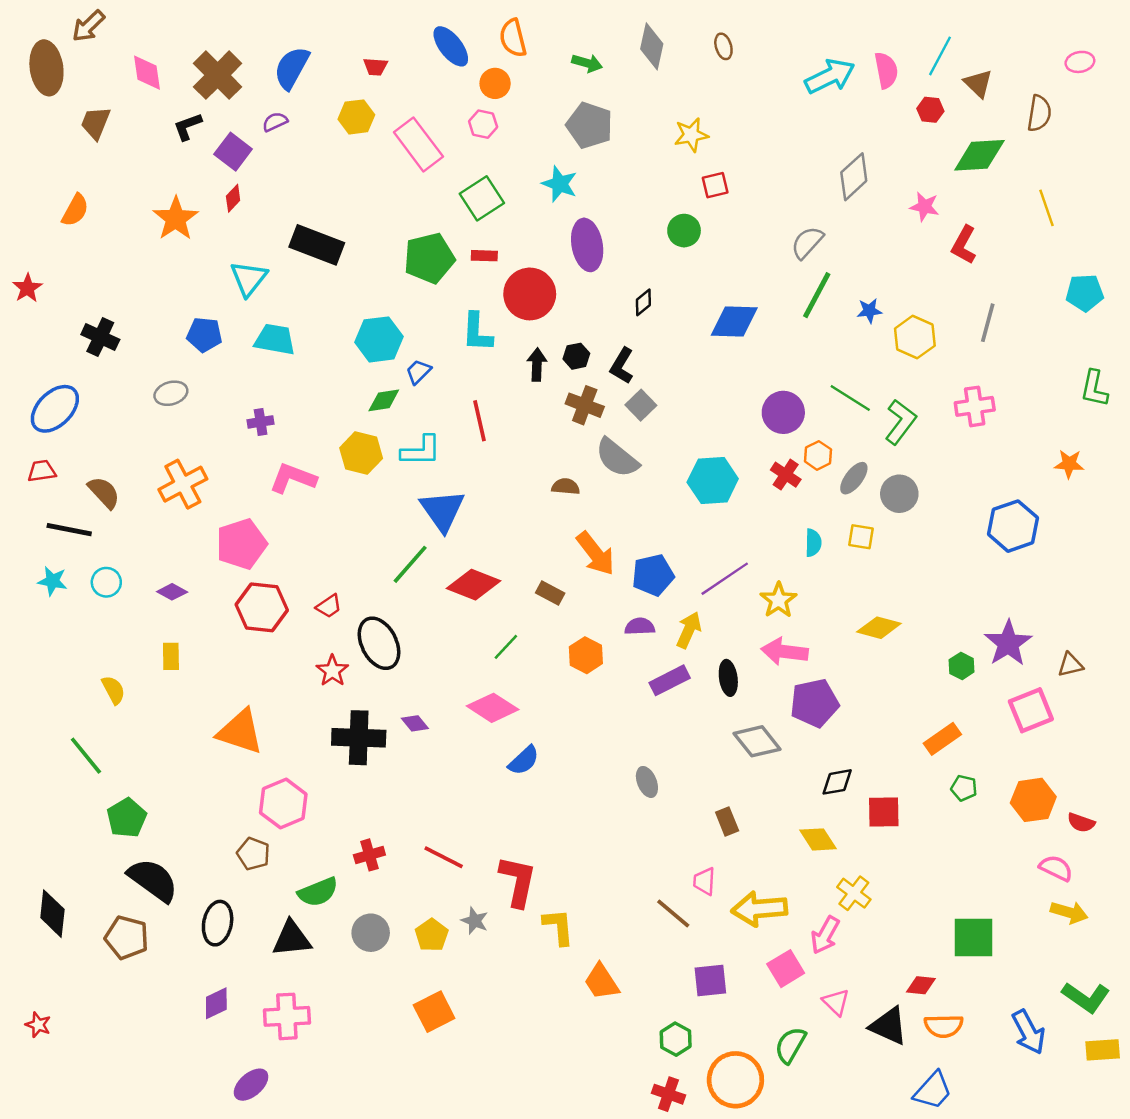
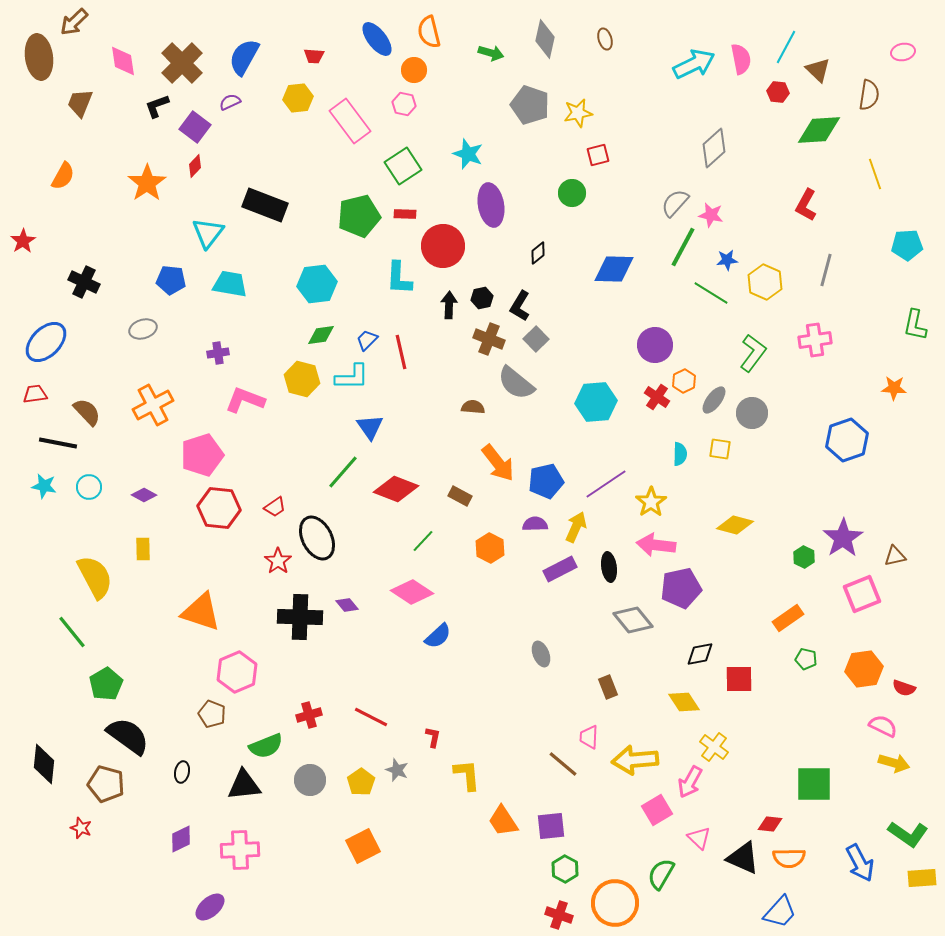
gray pentagon: (590, 125) -> (530, 105), moved
pink star: (924, 207) -> (711, 215), moved
blue trapezoid: (418, 372) -> (367, 340), moved
green line: (850, 398) -> (711, 293), moved
blue triangle: (442, 510) -> (370, 427), size x0.7
yellow semicircle: (113, 690) -> (95, 577), size x1.8
red L-shape: (518, 881) -> (433, 737), size x0.5
black ellipse: (218, 923) -> (182, 772), size x0.6
purple square: (710, 981) -> (551, 826), moved
red star: (38, 1025) -> (81, 828), moved

